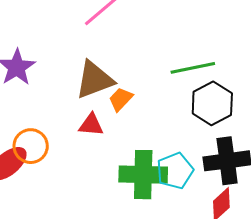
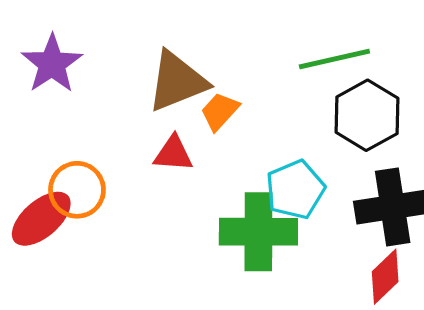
cyan pentagon: (175, 171) -> (295, 190), moved

